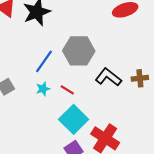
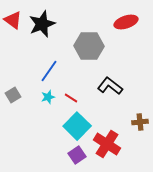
gray hexagon: (79, 51) -> (89, 46), moved
brown cross: (140, 78) -> (140, 122), moved

